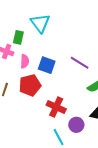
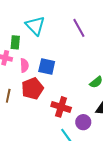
purple line: (80, 63) -> (79, 28), moved, turned 36

